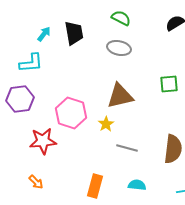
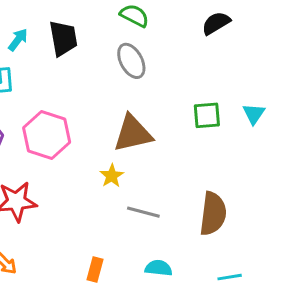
gray ellipse: (119, 48) -> (131, 61), turned 50
pink hexagon: (71, 113) -> (47, 135), moved
orange rectangle: (95, 186) -> (95, 270), size x0.7

